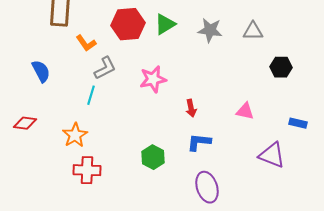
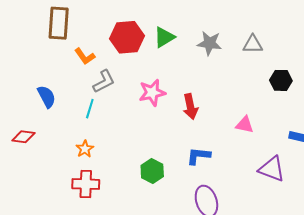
blue semicircle: (41, 71) -> (47, 97), moved
red arrow: (191, 108) -> (190, 107), moved, size x1.4
orange star: (75, 135) -> (85, 149), moved, size x0.7

